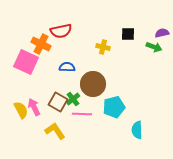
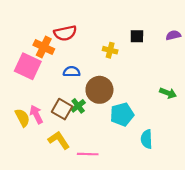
green arrow: (154, 47) -> (168, 93), moved
pink line: (82, 114) -> (88, 154), moved

